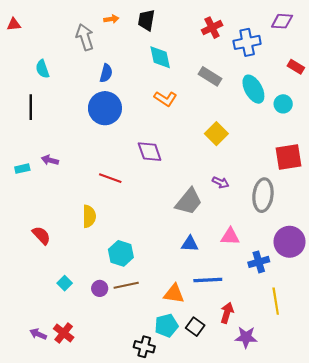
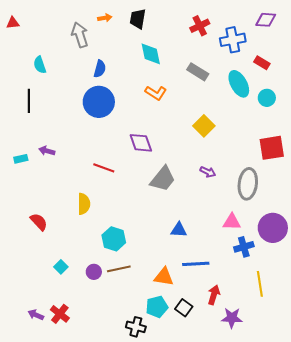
red rectangle: (296, 67) -> (262, 63), moved
gray trapezoid: (189, 201) -> (163, 179), moved
pink triangle: (230, 236) -> (232, 222), moved

